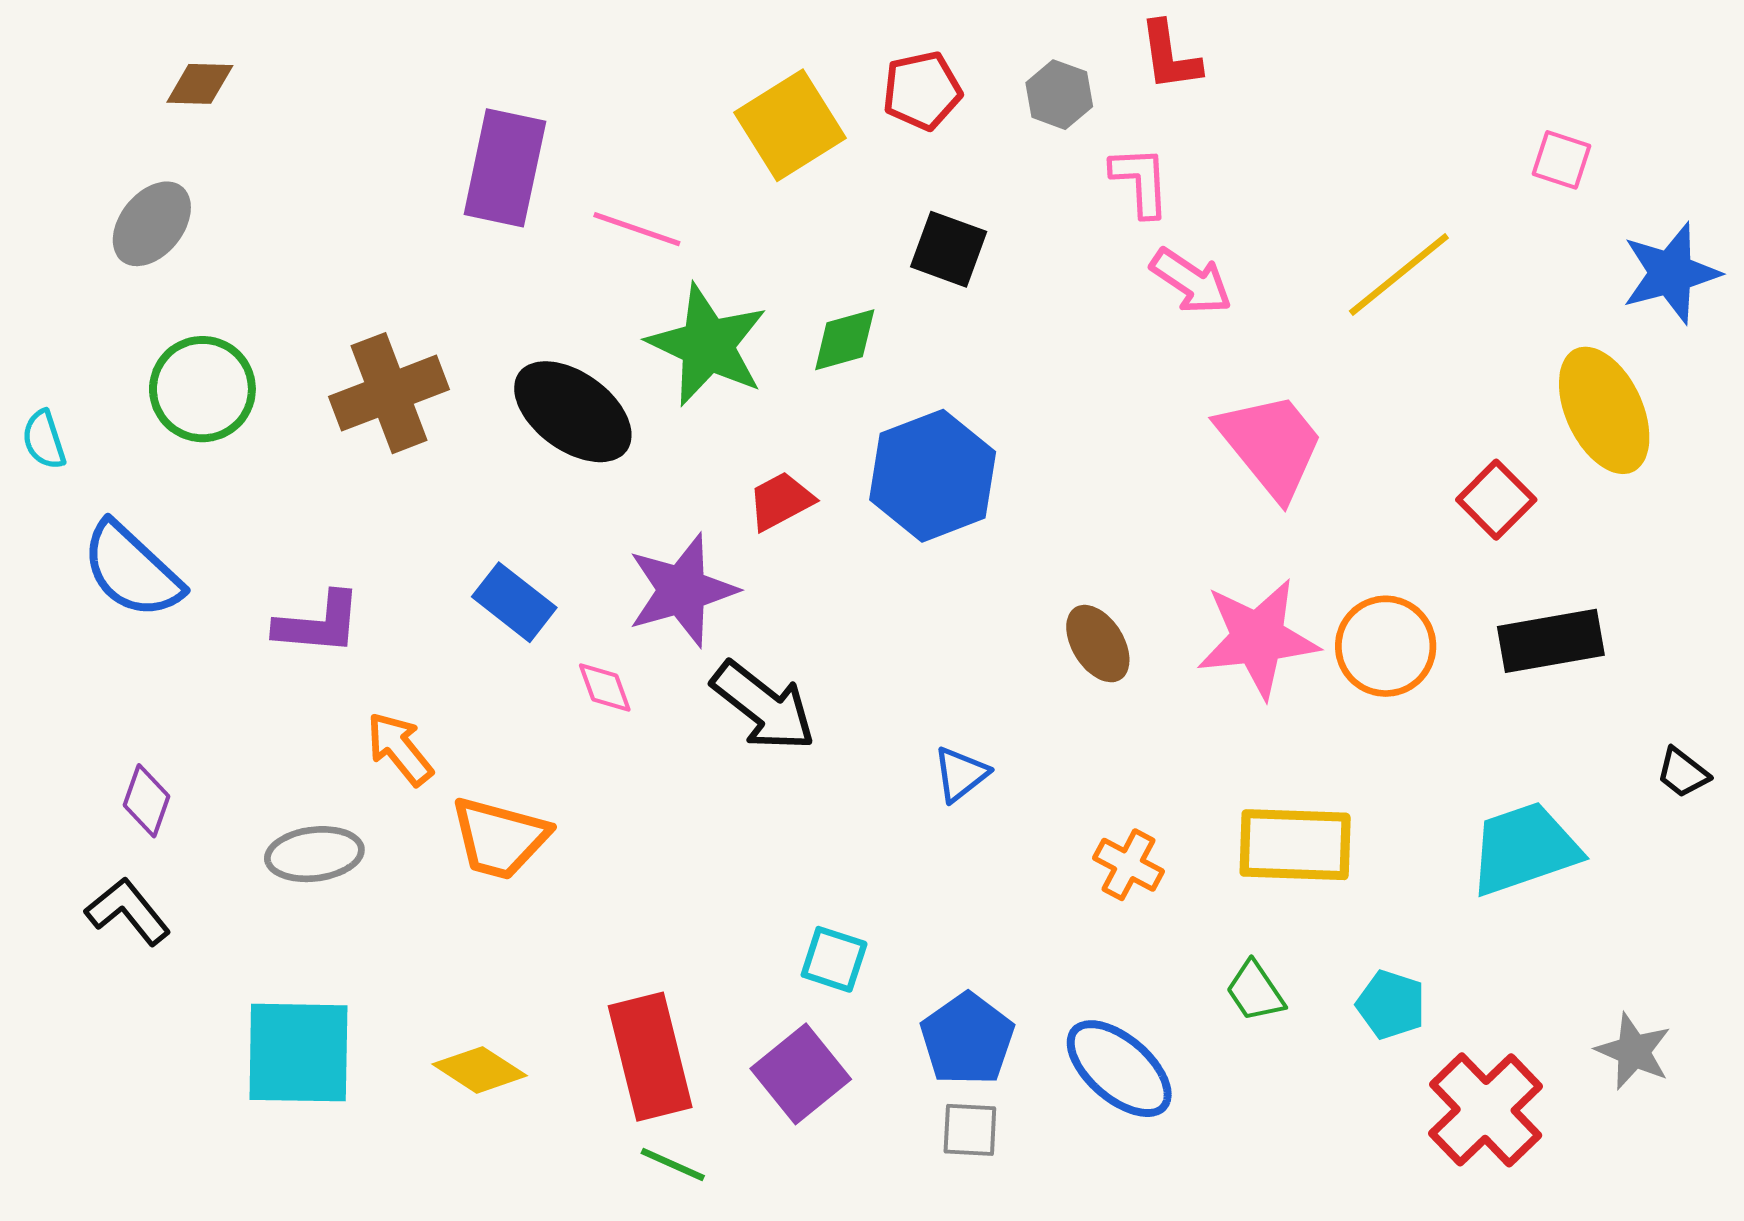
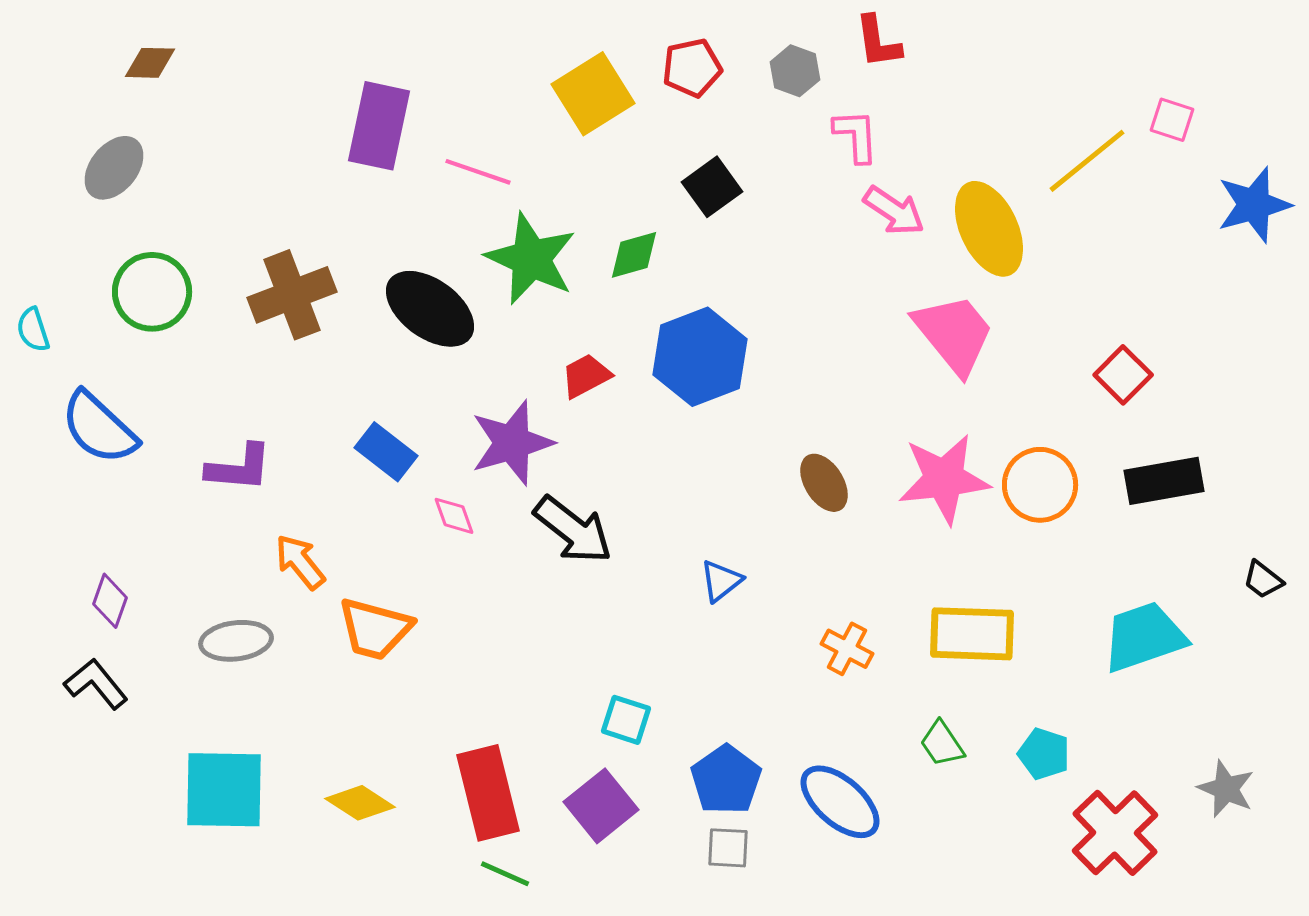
black square: (949, 249) -> (712, 187), turned 34
yellow line: (1399, 274) -> (1087, 161), moved
yellow ellipse: (1604, 410) -> (989, 229), moved

